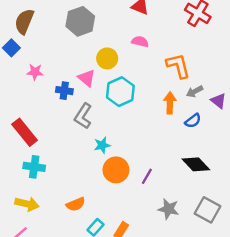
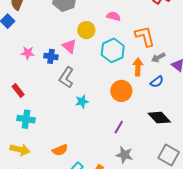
pink star: (35, 72) -> (28, 53), moved
cyan hexagon: (120, 92) -> (113, 50), moved
red rectangle: (25, 132) -> (18, 91), size x0.6
orange circle: (116, 170) -> (121, 91), moved
gray star: (169, 209) -> (124, 155), moved

